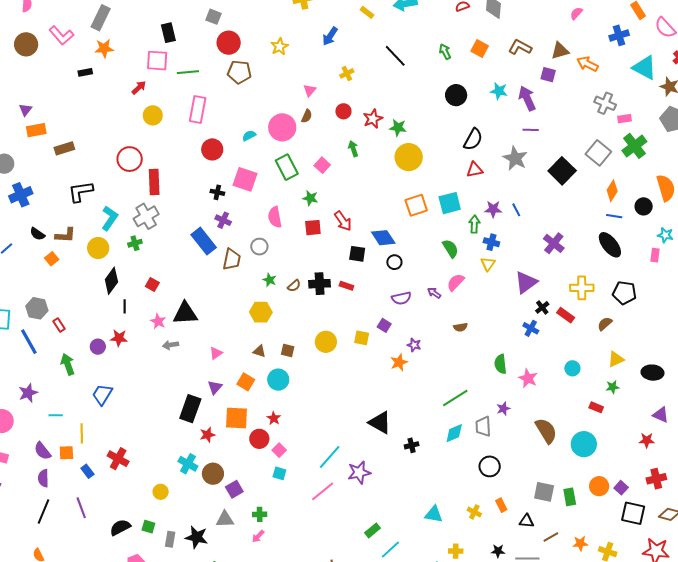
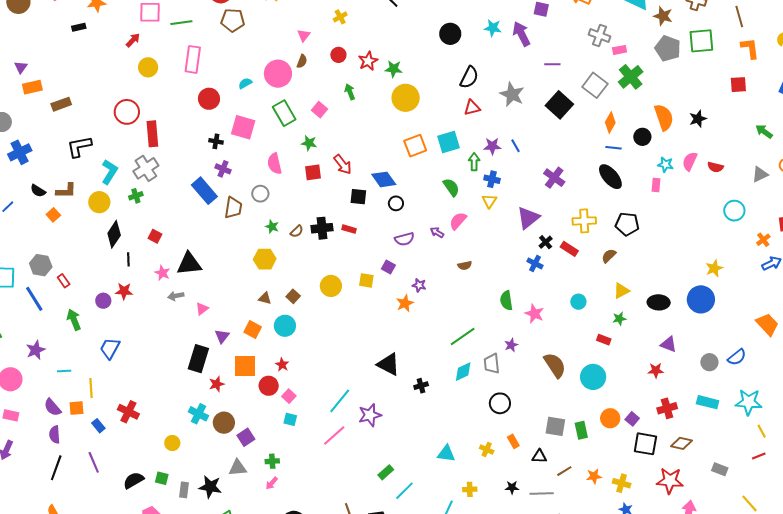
purple line: (531, 130) -> (552, 64), moved
brown square: (288, 350) -> (293, 296), turned 32
pink triangle: (216, 353) -> (202, 309), moved

